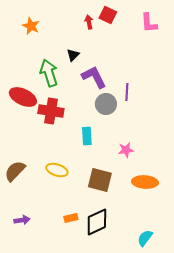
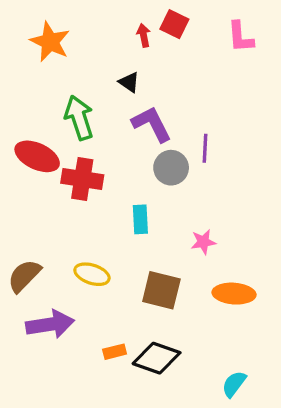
orange star: (31, 26) -> (50, 42), size x1.4
black triangle: (73, 55) -> (129, 82), moved, turned -40
purple arrow: (22, 220) -> (50, 324), moved, size x1.8
black diamond: (97, 222) -> (157, 358), turned 44

